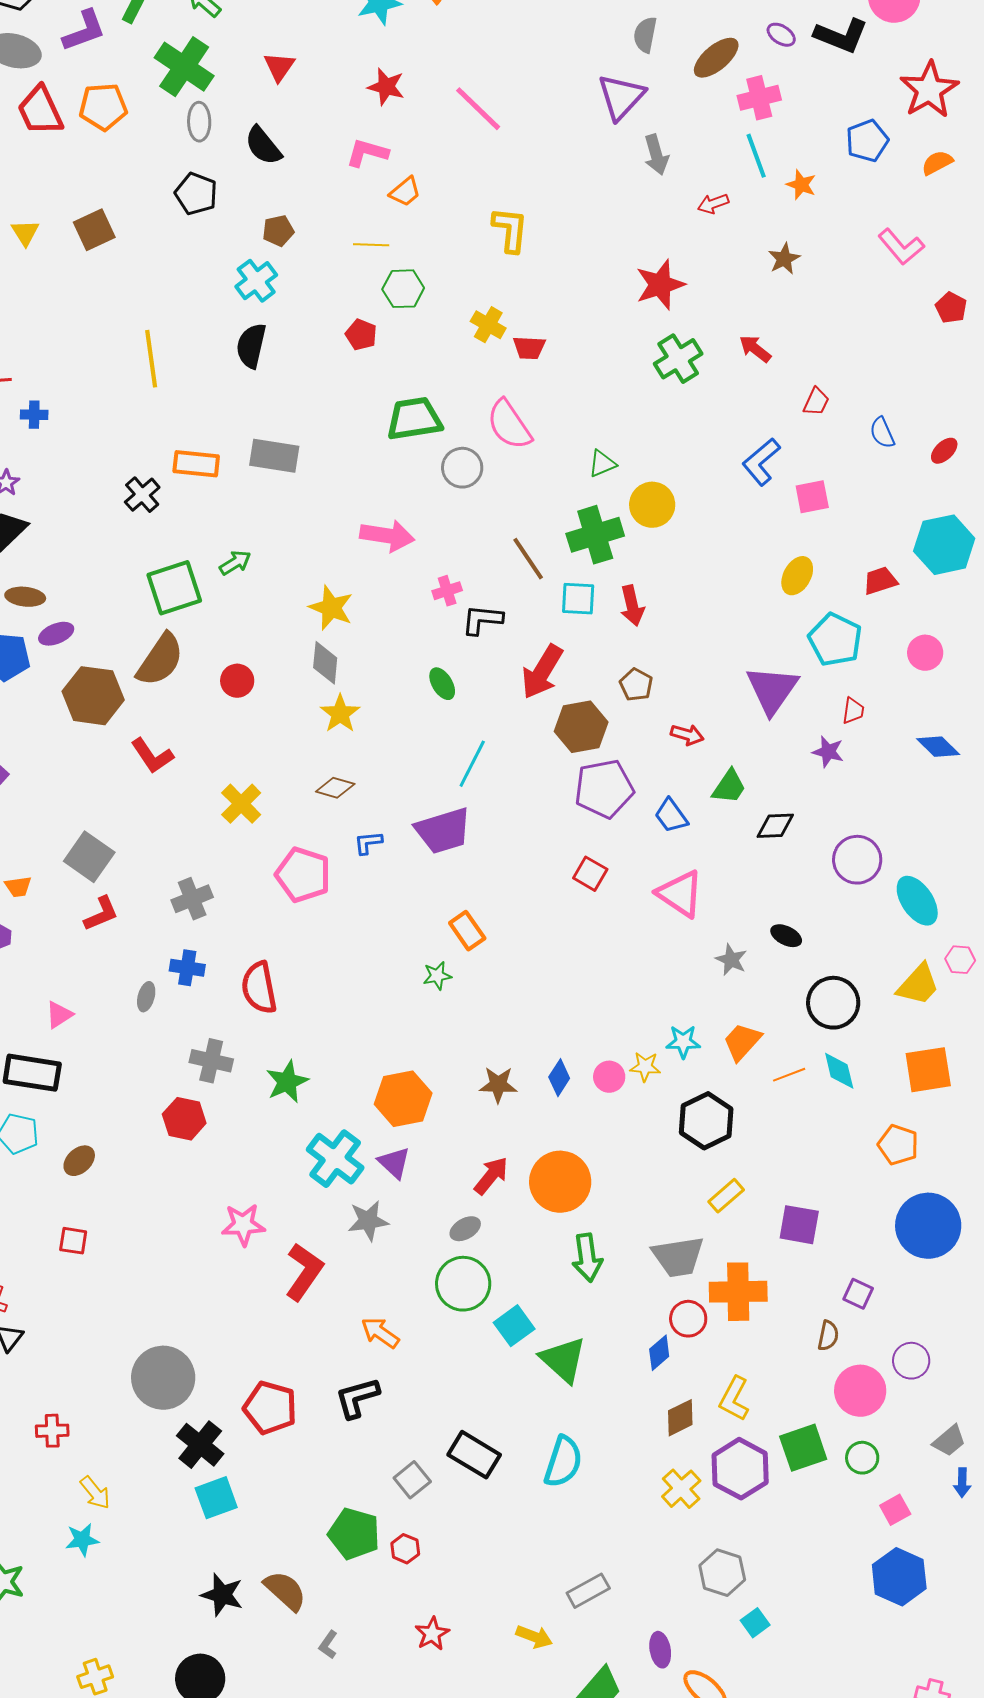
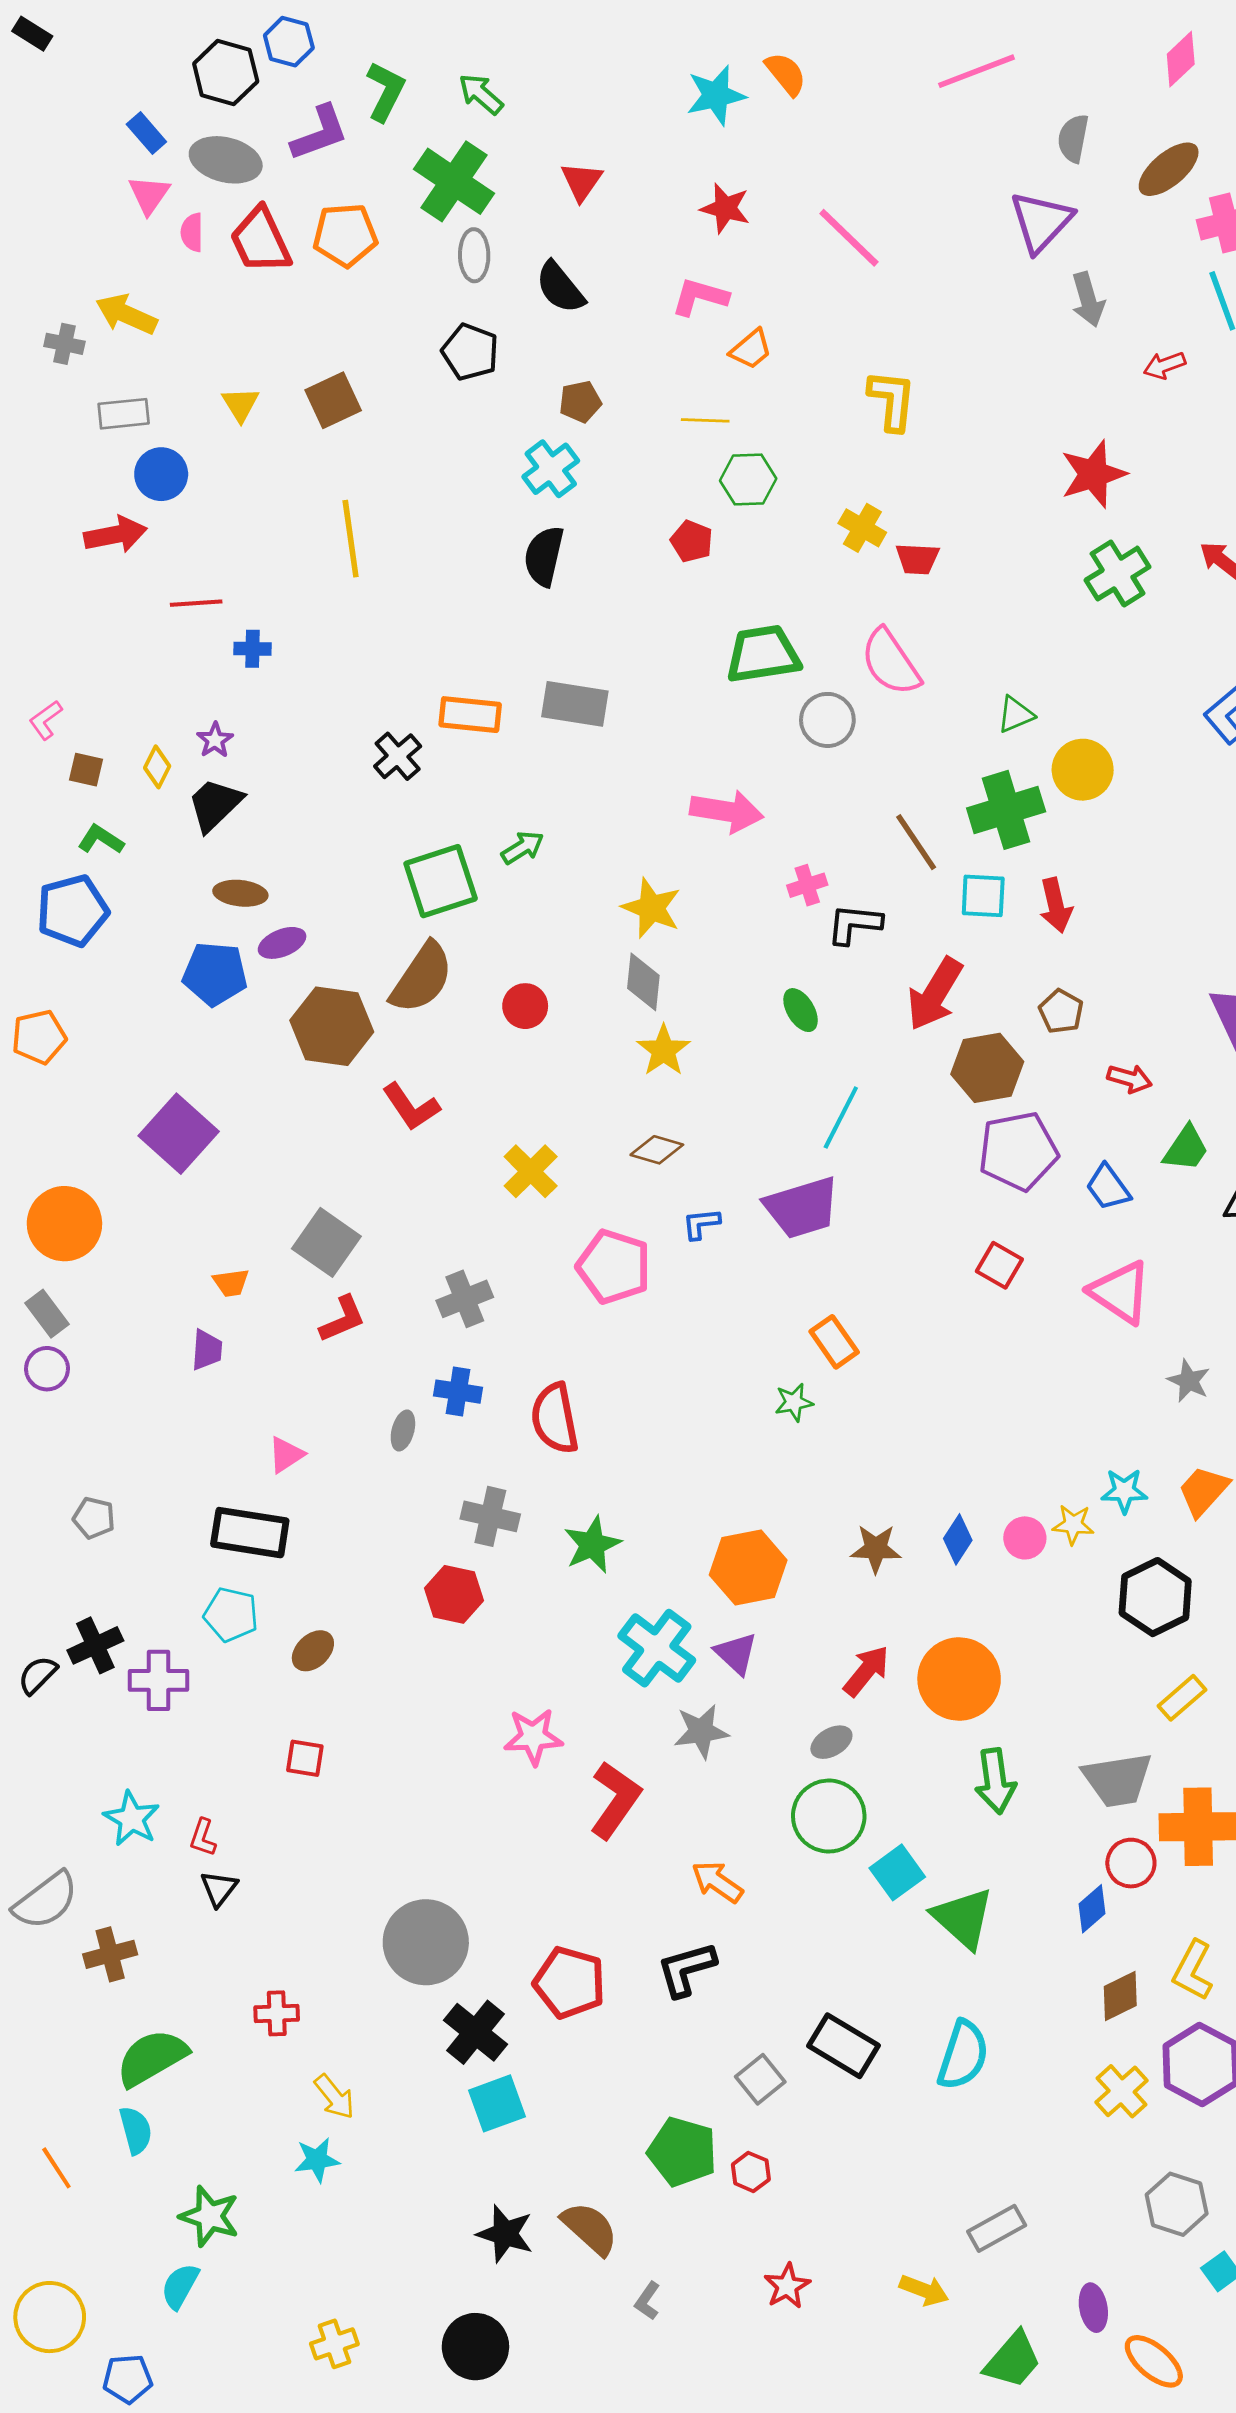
yellow line: (151, 359) -> (351, 539), moved

